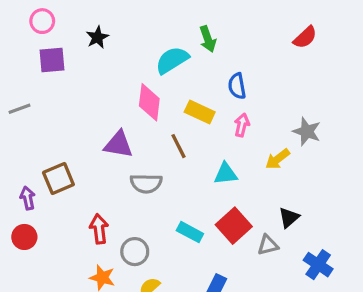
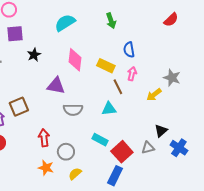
black star: (97, 37) -> (34, 55), moved
cyan semicircle: (172, 60) -> (65, 23), moved
brown line: (179, 146) -> (118, 87), moved
cyan triangle: (226, 174) -> (109, 109), moved
red square: (234, 226) -> (122, 152), moved
blue cross: (318, 265) -> (179, 148), moved

